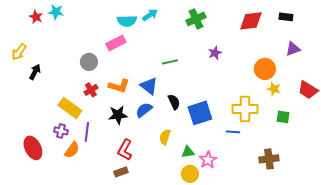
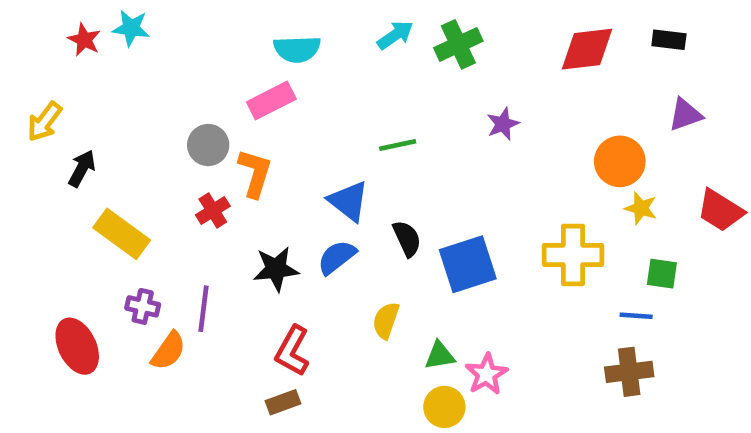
cyan arrow: (150, 15) -> (395, 35), moved
orange L-shape: (119, 86) -> (255, 173), moved, turned -90
yellow rectangle: (70, 108) -> (122, 234), moved
blue line: (233, 132) -> (636, 316), moved

